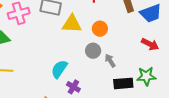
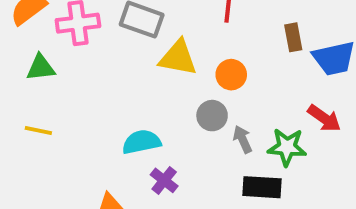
cyan semicircle: (59, 69) -> (142, 142), turned 36
green star: (146, 76) -> (287, 147), moved

